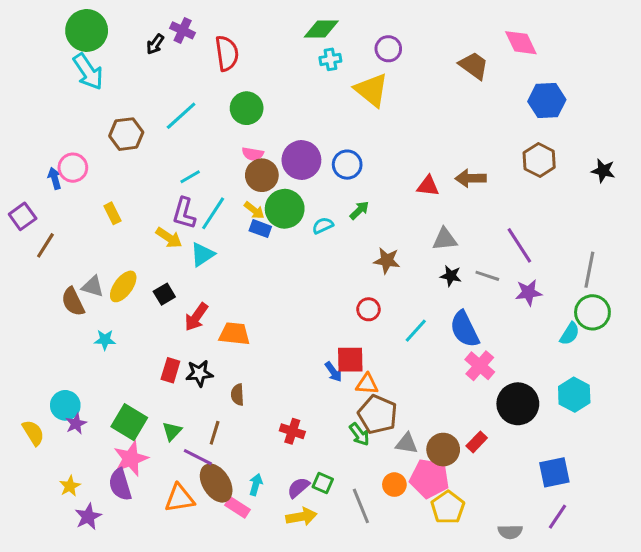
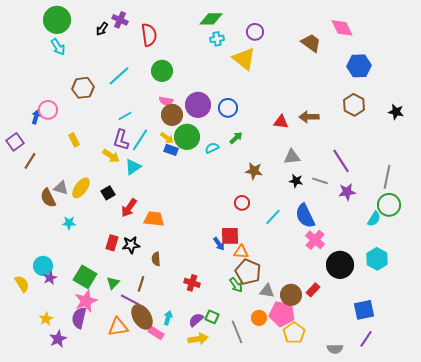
cyan arrow: (88, 72) -> (58, 47), size x0.7
blue arrow: (55, 178) -> (36, 117), turned 32
purple semicircle: (120, 485) -> (79, 318), turned 30

